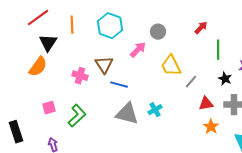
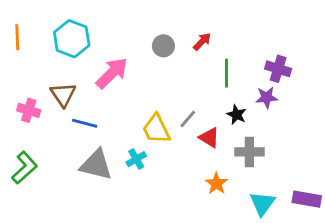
gray circle: (158, 32) -> (163, 46), moved
pink arrow: (138, 50) -> (112, 73), size x1.4
yellow trapezoid: (171, 66) -> (156, 129), moved
red triangle: (206, 104) -> (209, 138), moved, turned 42

